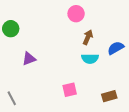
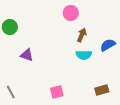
purple triangle: (29, 59) -> (27, 55), turned 40
pink square: (70, 90) -> (57, 92), moved

